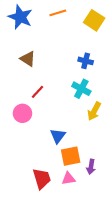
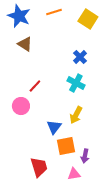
brown triangle: (28, 59) -> (25, 44), moved
blue cross: (86, 61) -> (80, 57), turned 32
yellow arrow: (94, 111) -> (76, 115), moved
pink triangle: (68, 179) -> (74, 174), moved

